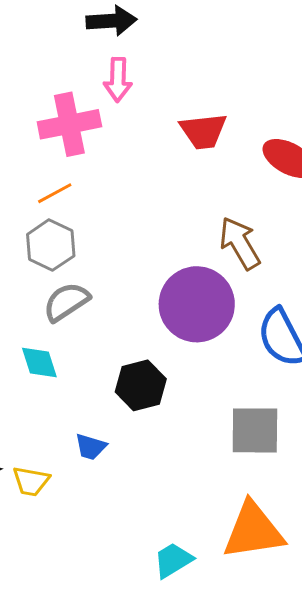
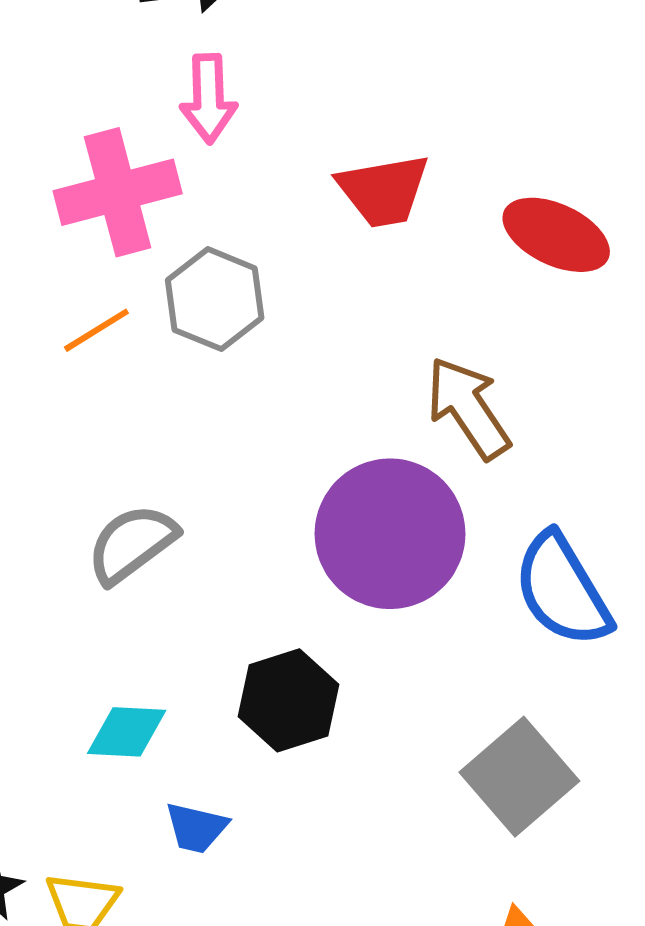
gray hexagon: (51, 245) -> (215, 299), moved
cyan diamond: (39, 362) -> (127, 732), moved, turned -66
gray square: (255, 430) -> (519, 777), turned -38

